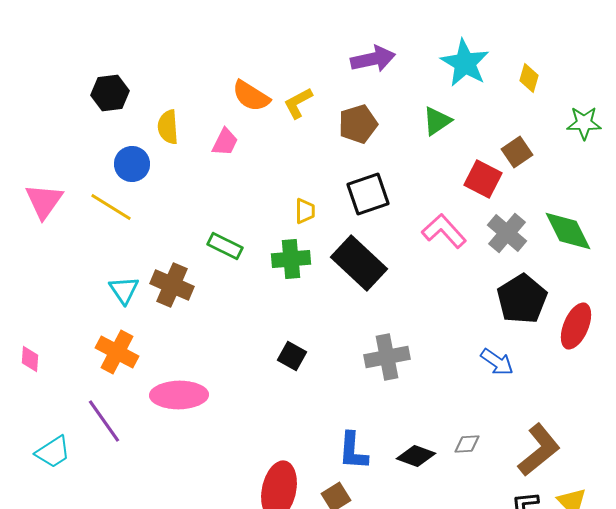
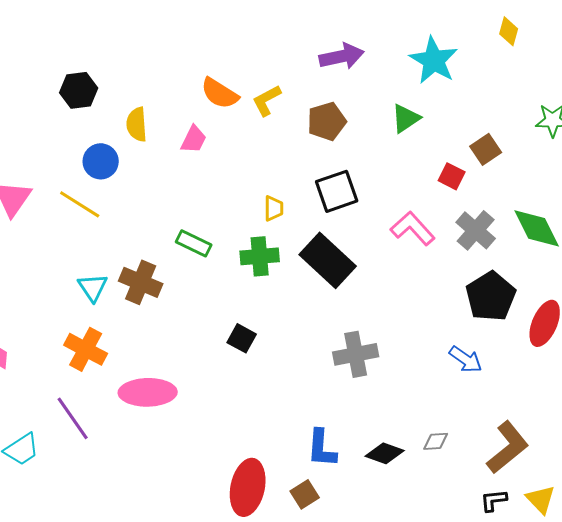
yellow diamond: (529, 78) -> (509, 31), moved
red square: (483, 179) -> (452, 176), size x0.7
black square: (292, 356) -> (242, 338), moved

